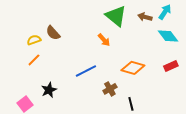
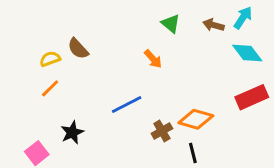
green triangle: (116, 16) -> (171, 24), size x0.6
red rectangle: (171, 66) -> (252, 97), size x1.5
orange diamond: (133, 68) -> (196, 119), moved

